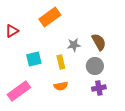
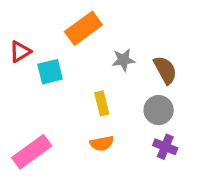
gray star: (74, 45) -> (123, 60), moved
cyan square: (34, 59) -> (50, 72), moved
purple cross: (99, 88) -> (165, 147), turned 32

